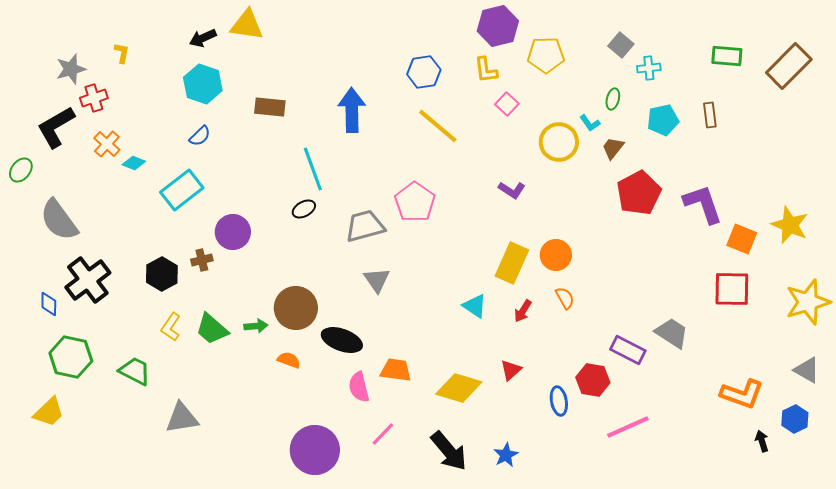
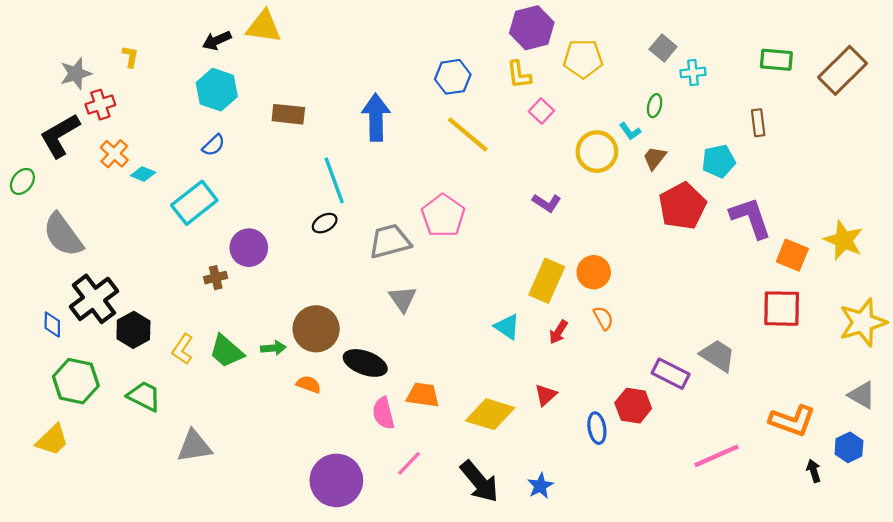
cyan pentagon: (663, 120) -> (719, 161), moved
black hexagon: (162, 274) -> (133, 330), moved
pink line: (628, 427) -> (716, 456), moved

